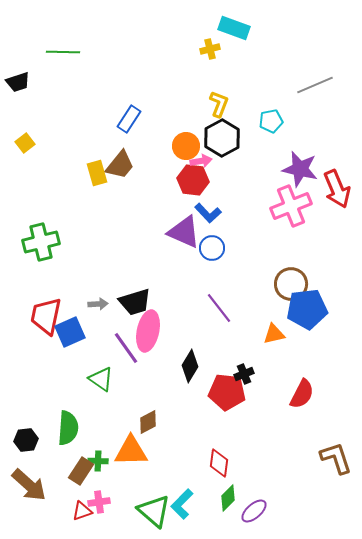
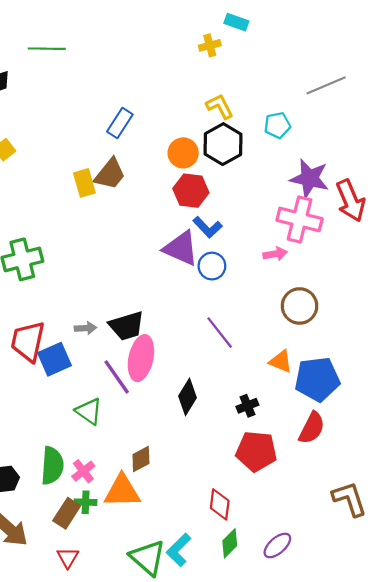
cyan rectangle: (234, 28) -> (236, 22), size x0.7
yellow L-shape: (219, 104) -> (220, 106), turned -48
pink arrow: (201, 161) -> (275, 254), moved
pink cross: (291, 206) -> (300, 219), turned 36
blue pentagon: (307, 309) -> (317, 379), moved
orange triangle: (274, 334) -> (281, 361), turned 35
red pentagon: (227, 392) -> (256, 451), moved
pink cross: (99, 502) -> (83, 471), moved, turned -30
red triangle: (82, 511) -> (68, 558), turned -40
purple ellipse: (254, 511) -> (277, 545), moved

